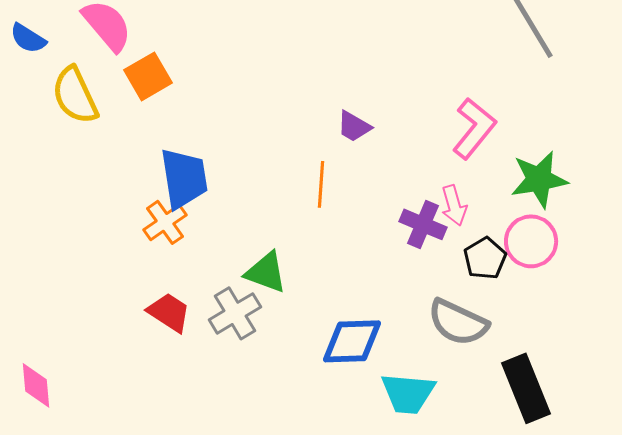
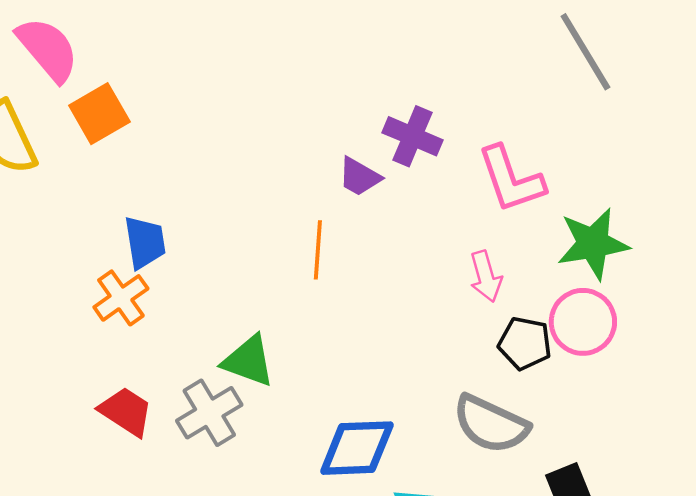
pink L-shape: (474, 128) -> (511, 179), turned 122
blue trapezoid: (184, 178) -> (145, 242), size x0.7
purple cross: (423, 224) -> (413, 136), moved
black pentagon: (485, 258) -> (525, 343), turned -30

